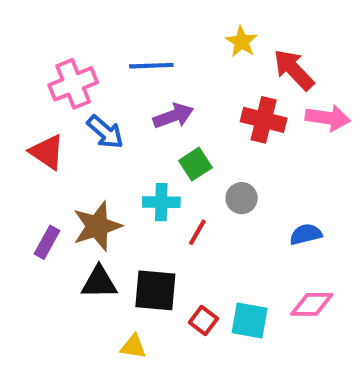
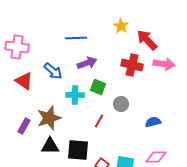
pink cross: (73, 84) -> (17, 47), moved, turned 30
green square: (195, 164) -> (98, 87), turned -35
cyan cross: (161, 202) -> (75, 95), moved

